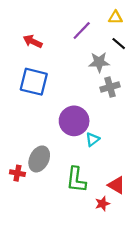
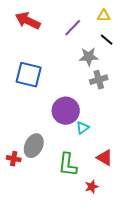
red arrow: (33, 41) -> (28, 21), moved, size x1.4
red triangle: (117, 185) -> (105, 158), moved

